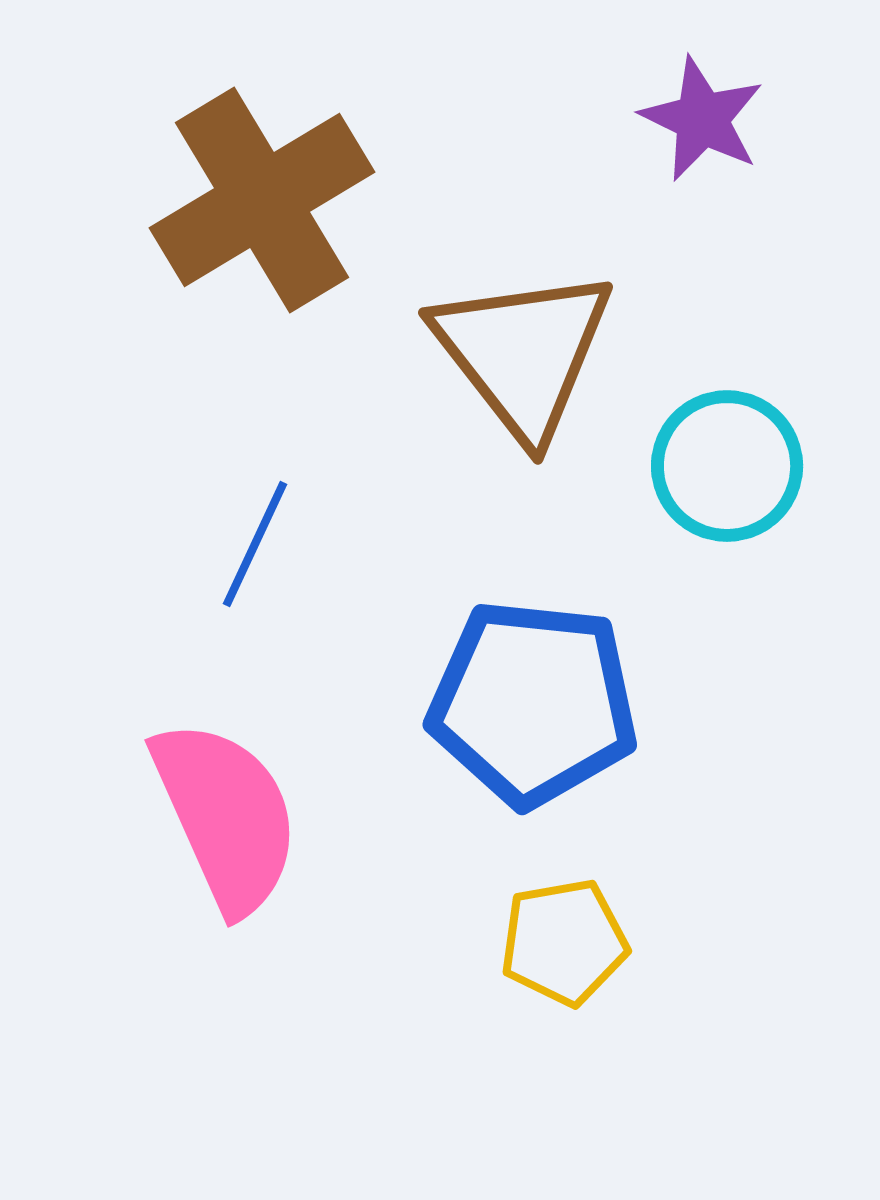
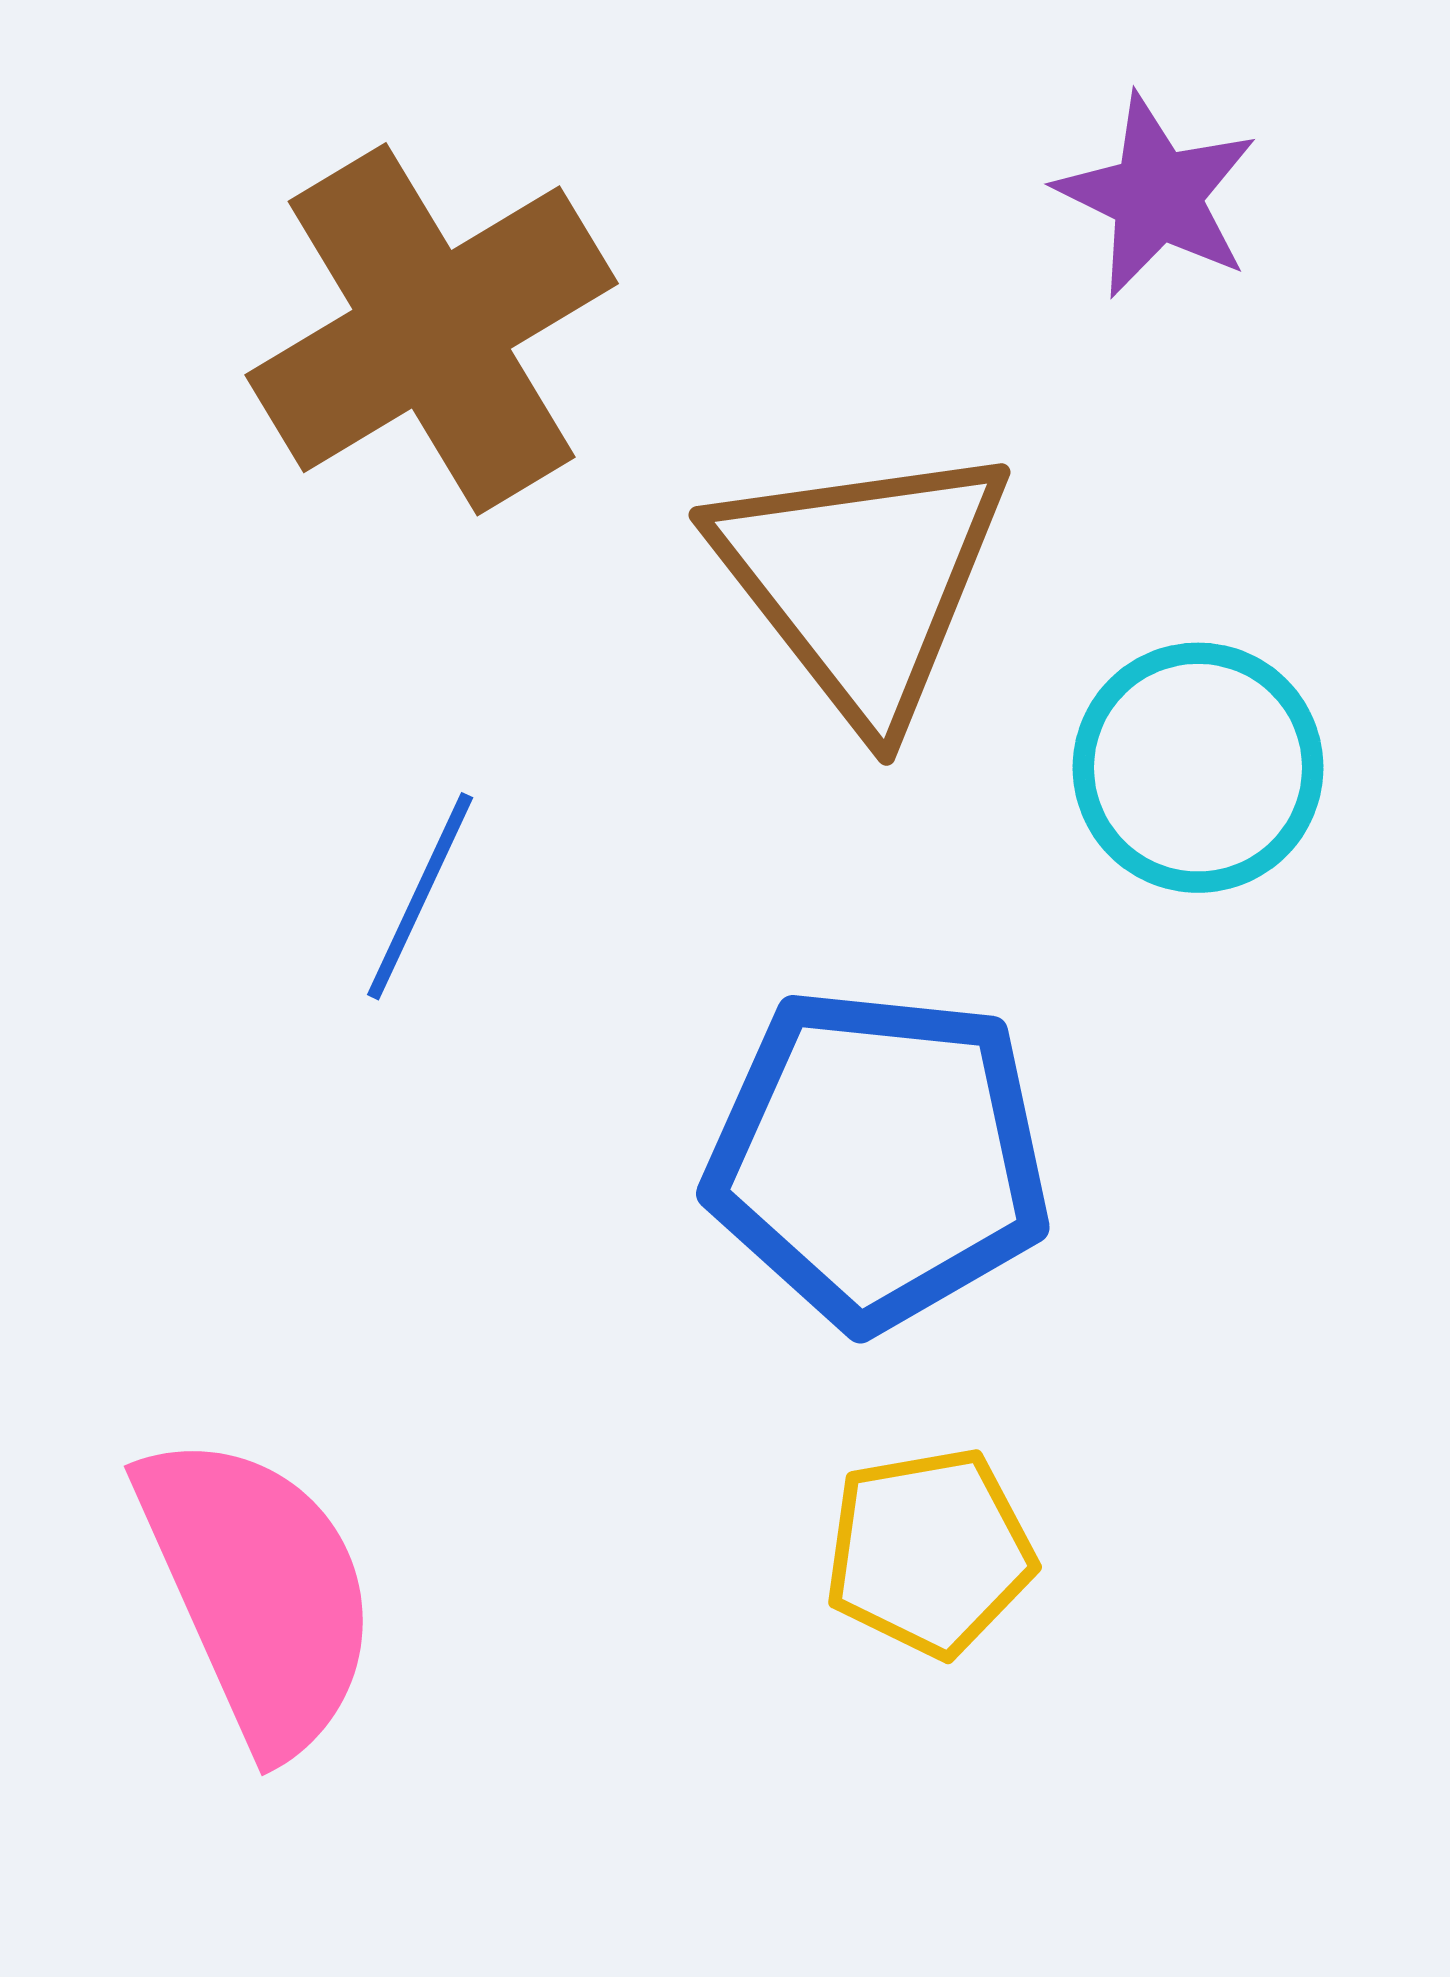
pink semicircle: (226, 816) -> (259, 1592), moved

